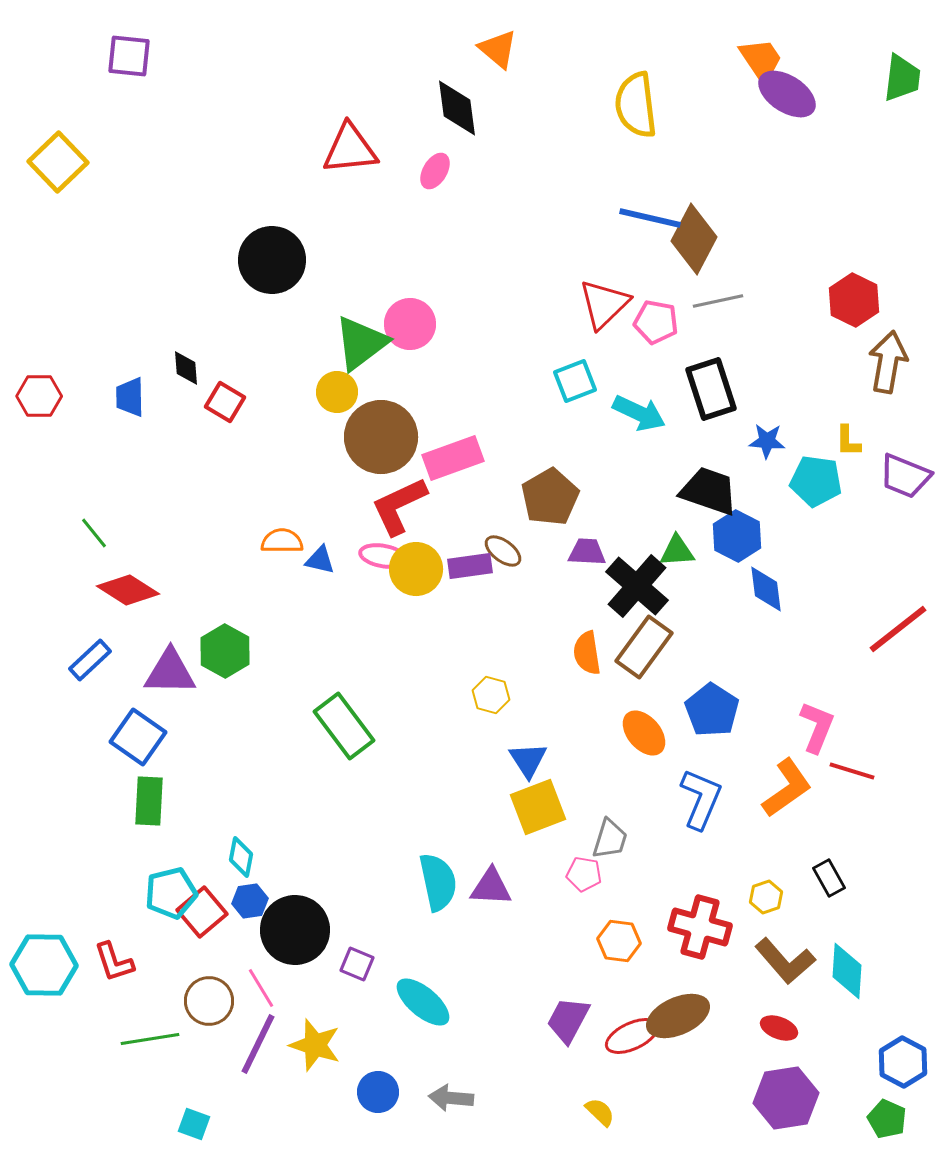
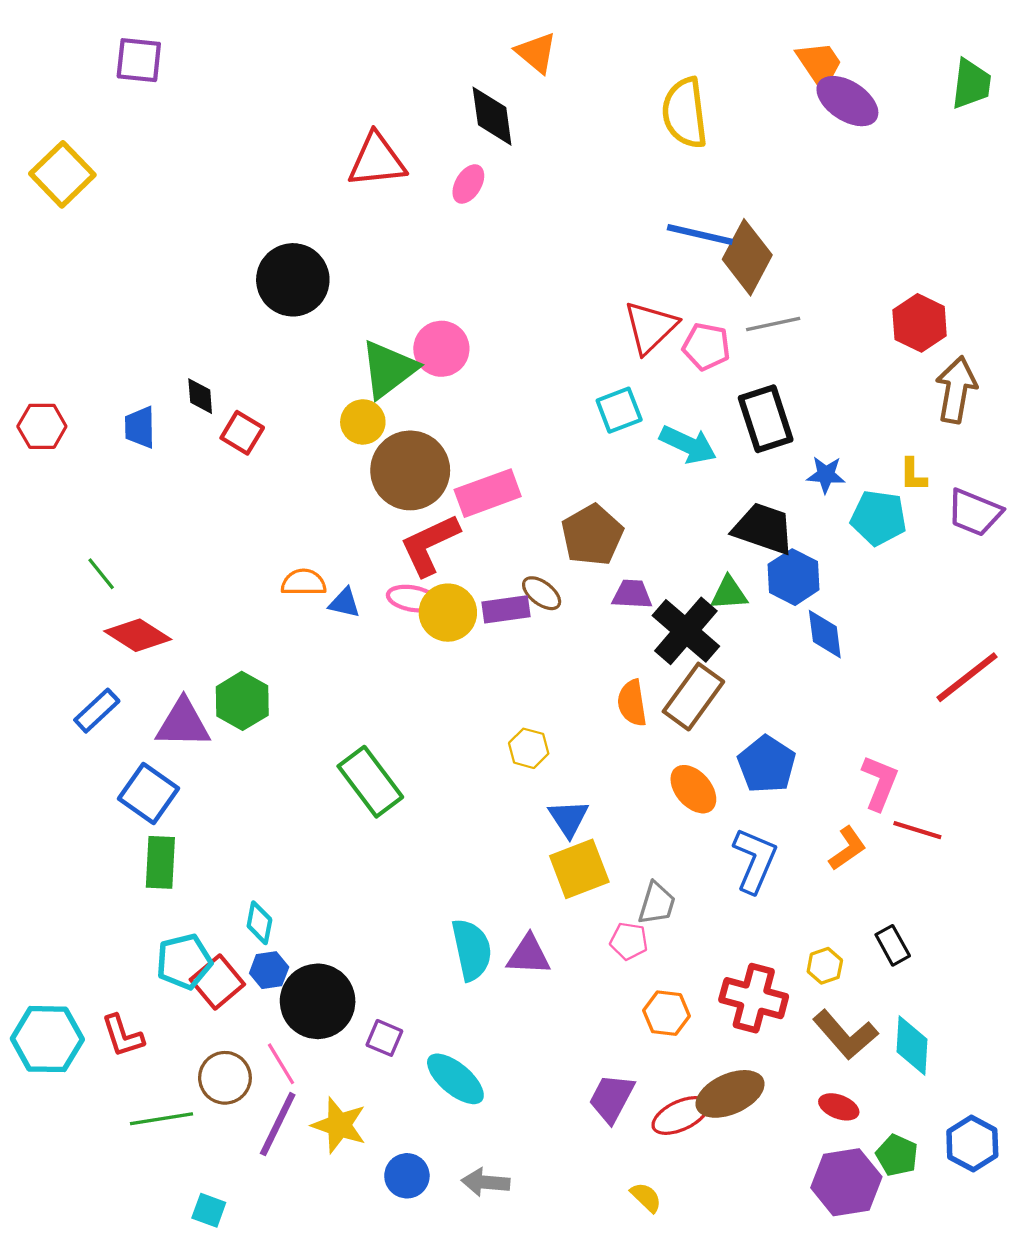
orange L-shape: (787, 788) -> (847, 848), size x0.7
green pentagon: (887, 1119) -> (897, 1155), moved

